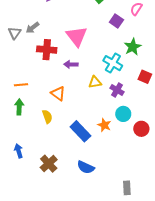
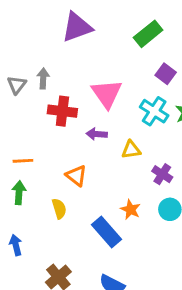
gray arrow: (32, 28) -> (43, 78), turned 128
cyan cross: (113, 63) -> (154, 111), moved
yellow triangle: (95, 82) -> (131, 150), moved
orange star: (104, 125) -> (131, 209), moved
blue arrow: (19, 151) -> (16, 245), moved

